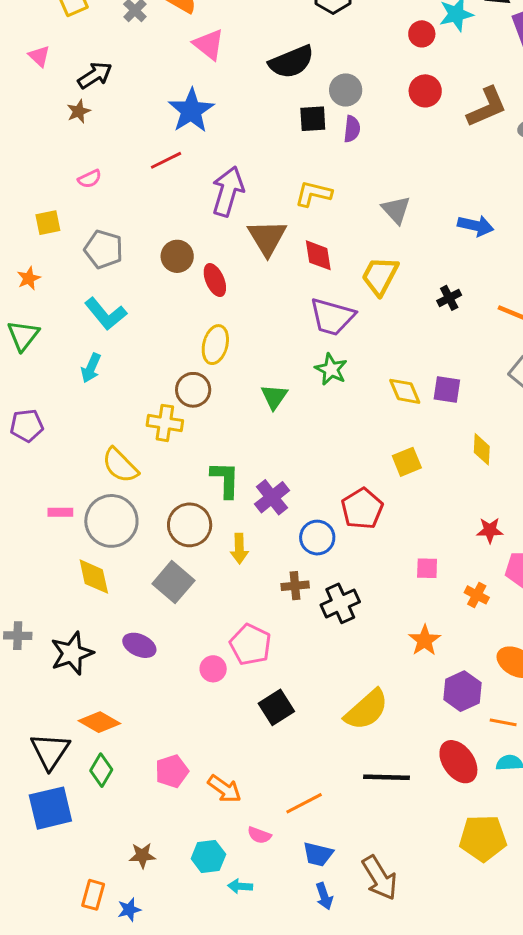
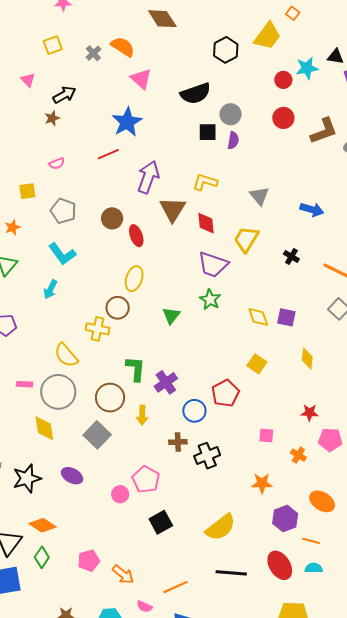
black cross: (449, 298) -> (291, 257), turned -35
yellow square: (407, 462) -> (257, 364), turned -36
orange star: (425, 640) -> (262, 483), turned 30

